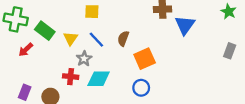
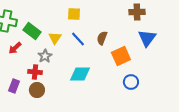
blue triangle: (185, 25) -> (147, 38), moved
gray star: (84, 59) -> (45, 56), moved
red cross: (71, 77) -> (35, 72), moved
blue circle: (141, 88) -> (131, 82), moved

